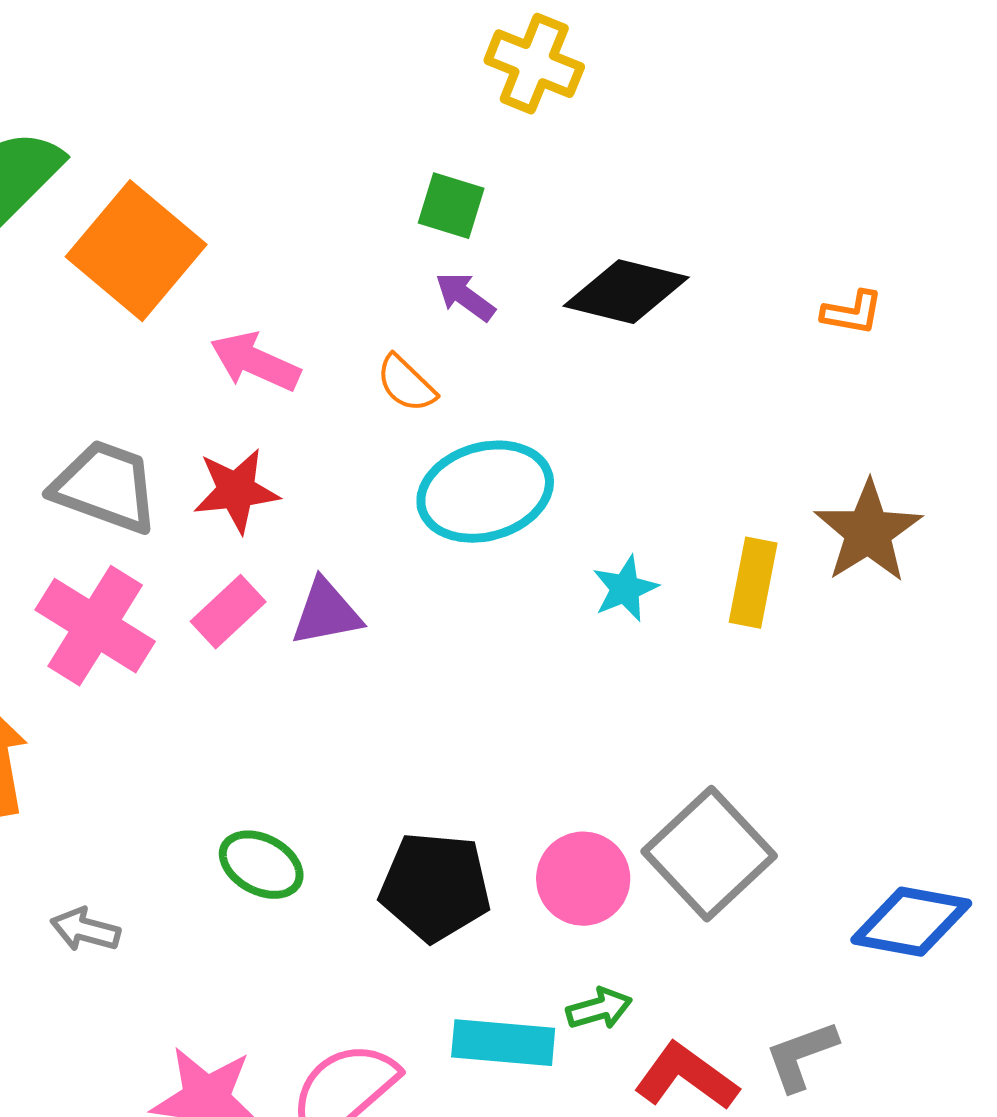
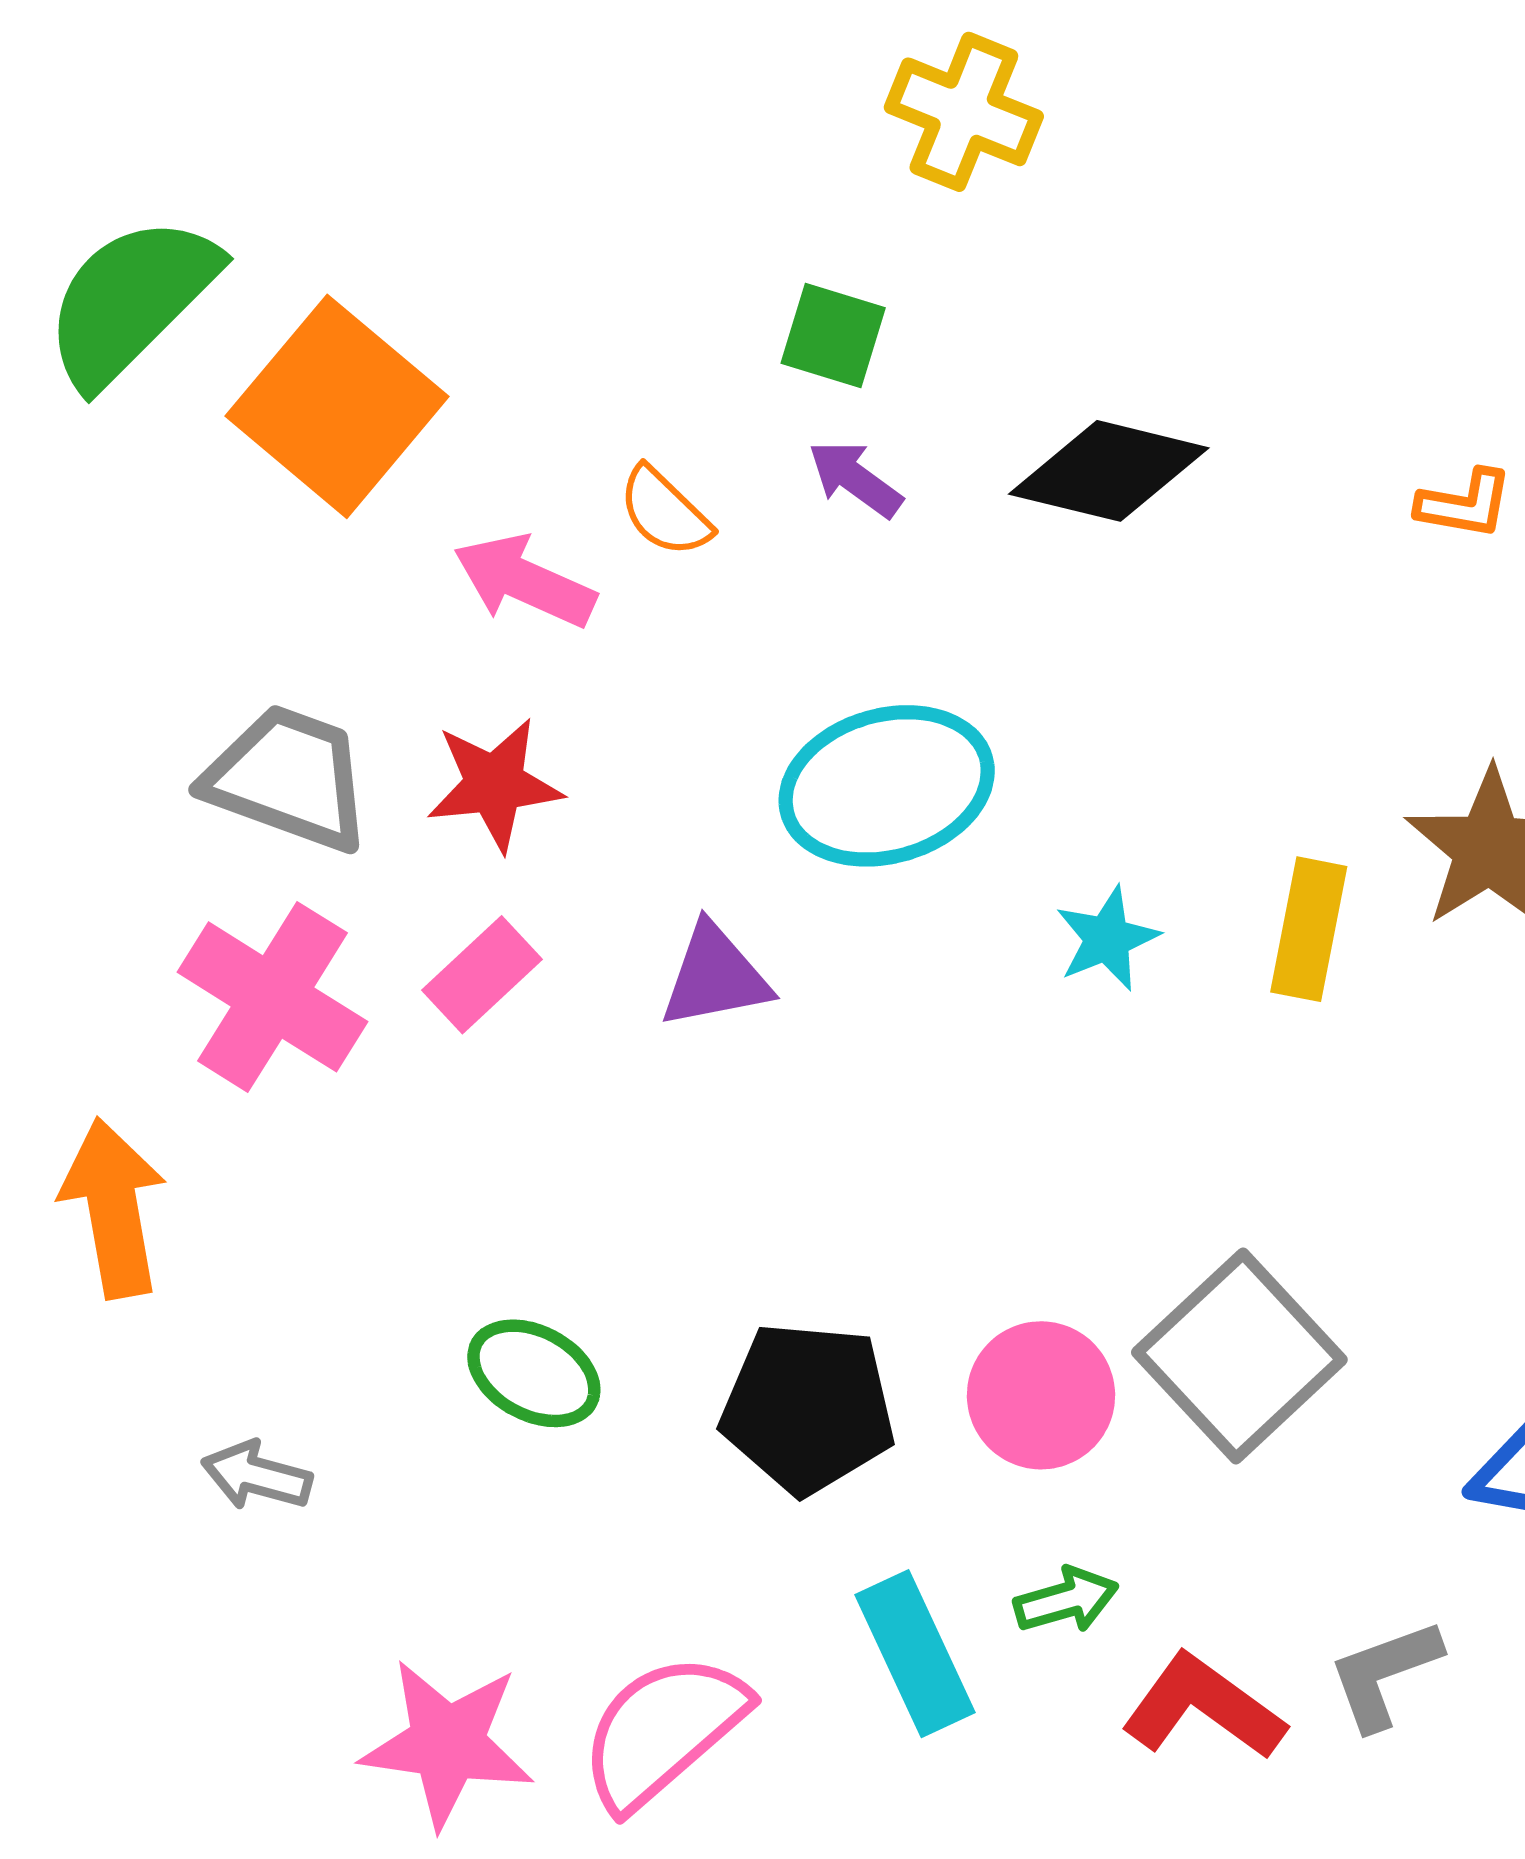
orange semicircle: (406, 384) -> (665, 512), moved
purple triangle: (326, 613) -> (715, 976), moved
cyan rectangle: (503, 1043) -> (915, 1654), turned 60

